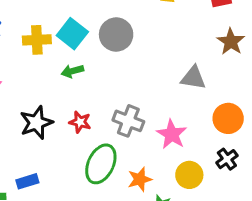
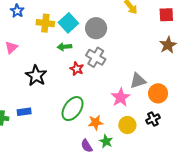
gray triangle: (193, 78) -> (138, 81), moved, turned -36
gray cross: (128, 121) -> (96, 57), moved
red star: (80, 122) -> (77, 69), moved
black star: (36, 123) -> (36, 76), turned -30

